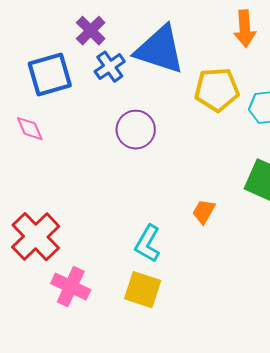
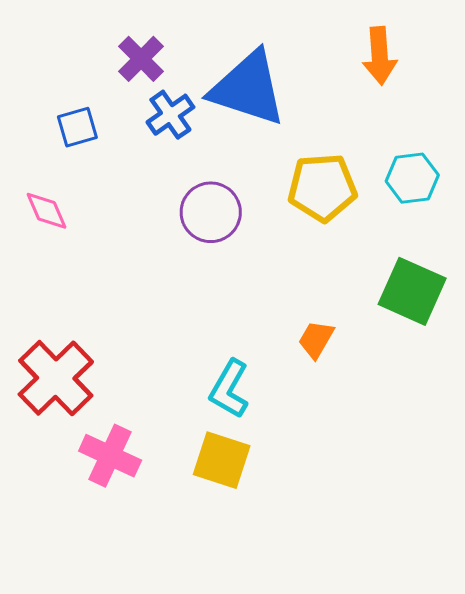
blue square: (50, 75) -> (77, 127), size x0.6
yellow pentagon: (217, 90) -> (322, 187), moved

